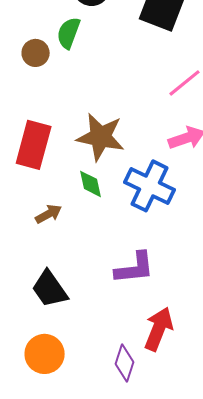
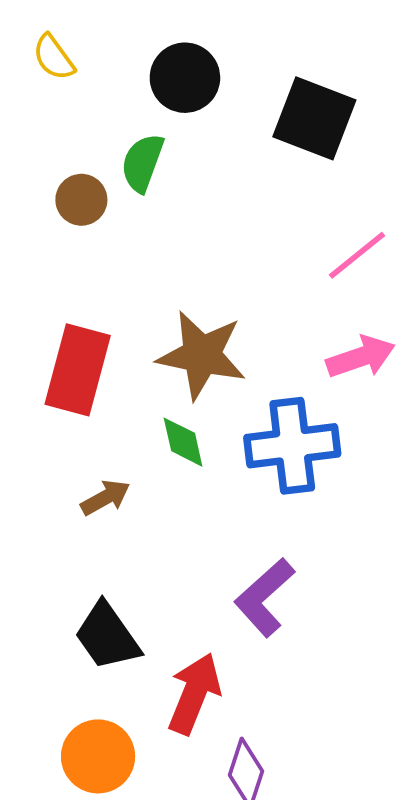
blue cross: (150, 186) -> (292, 446), turned -33
purple L-shape: (135, 268) -> (264, 597), turned 144
red arrow: (159, 329) -> (194, 694), moved

